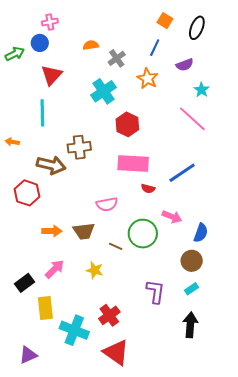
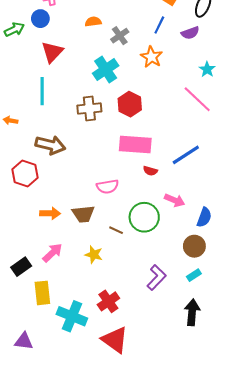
purple semicircle: (185, 65) -> (190, 33), moved
brown cross: (79, 147) -> (89, 109), moved
purple L-shape: (155, 292) -> (157, 278), turned 35
purple triangle: (28, 355) -> (24, 341), turned 30

